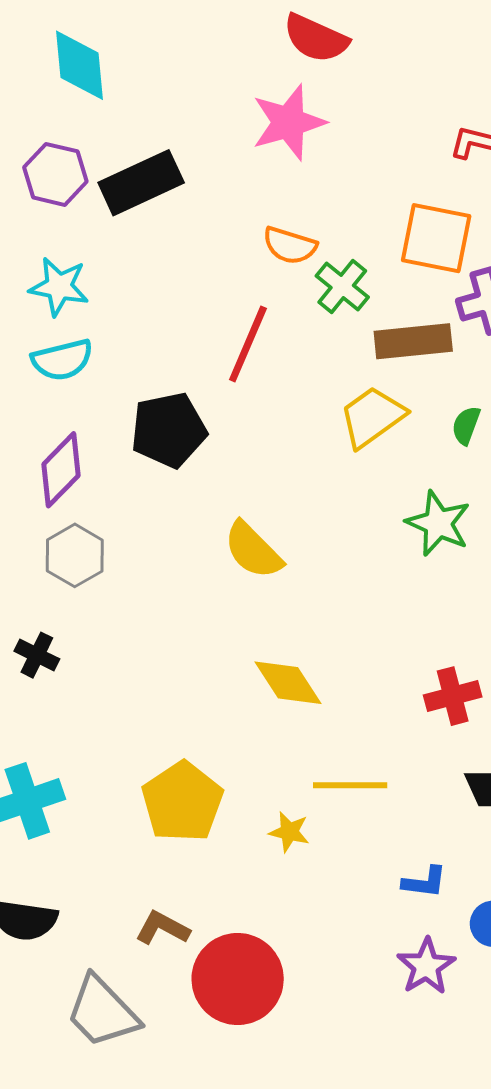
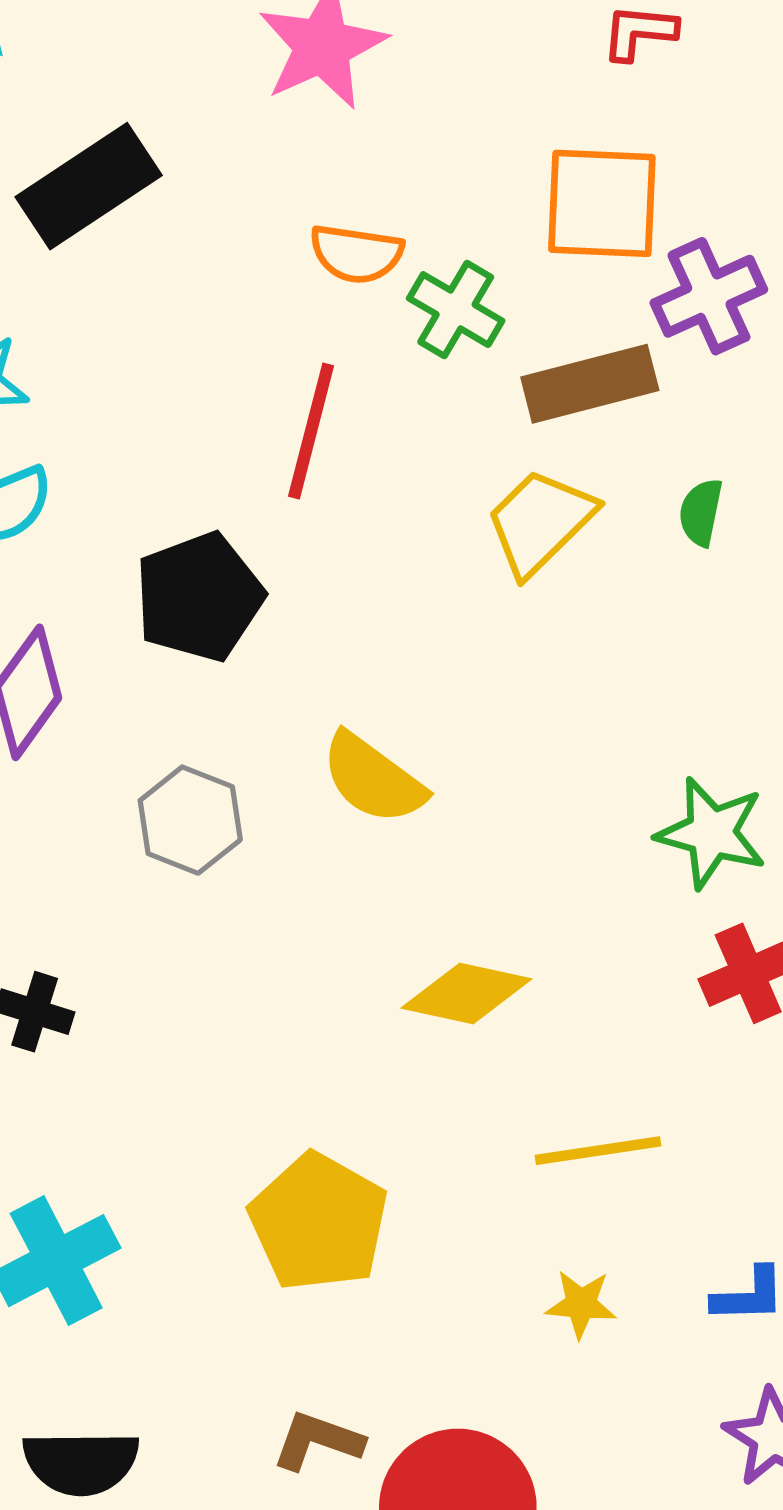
green star: (438, 523) -> (712, 833), moved
gray hexagon: (75, 555) -> (190, 820), moved
yellow diamond: (288, 683) -> (466, 993), turned -36
yellow star: (289, 832) -> (581, 1304), moved

